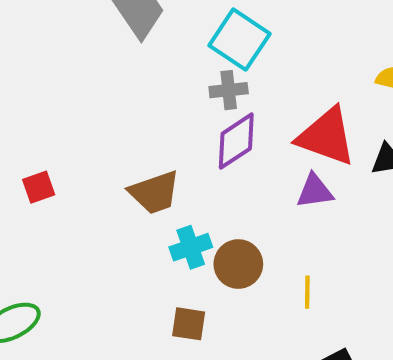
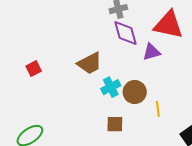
purple diamond: (236, 141) -> (125, 33), turned -64
purple triangle: (315, 191) -> (152, 52), moved
yellow line: (307, 292) -> (158, 109), moved

